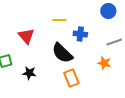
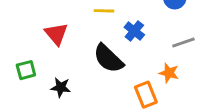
blue cross: (80, 34) -> (134, 31), turned 32
orange rectangle: (71, 78) -> (146, 95), moved

